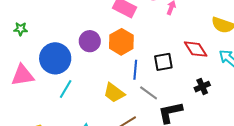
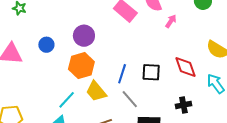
orange hexagon: (121, 42) -> (81, 66), moved
blue circle: (55, 58) -> (46, 45), size x0.5
cyan line: (66, 89) -> (67, 100), moved

